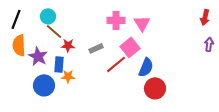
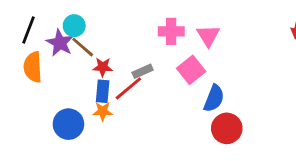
purple star: (38, 56) -> (60, 43), moved
blue rectangle: (59, 64) -> (103, 91), moved
red line: (116, 64) -> (128, 88), moved

